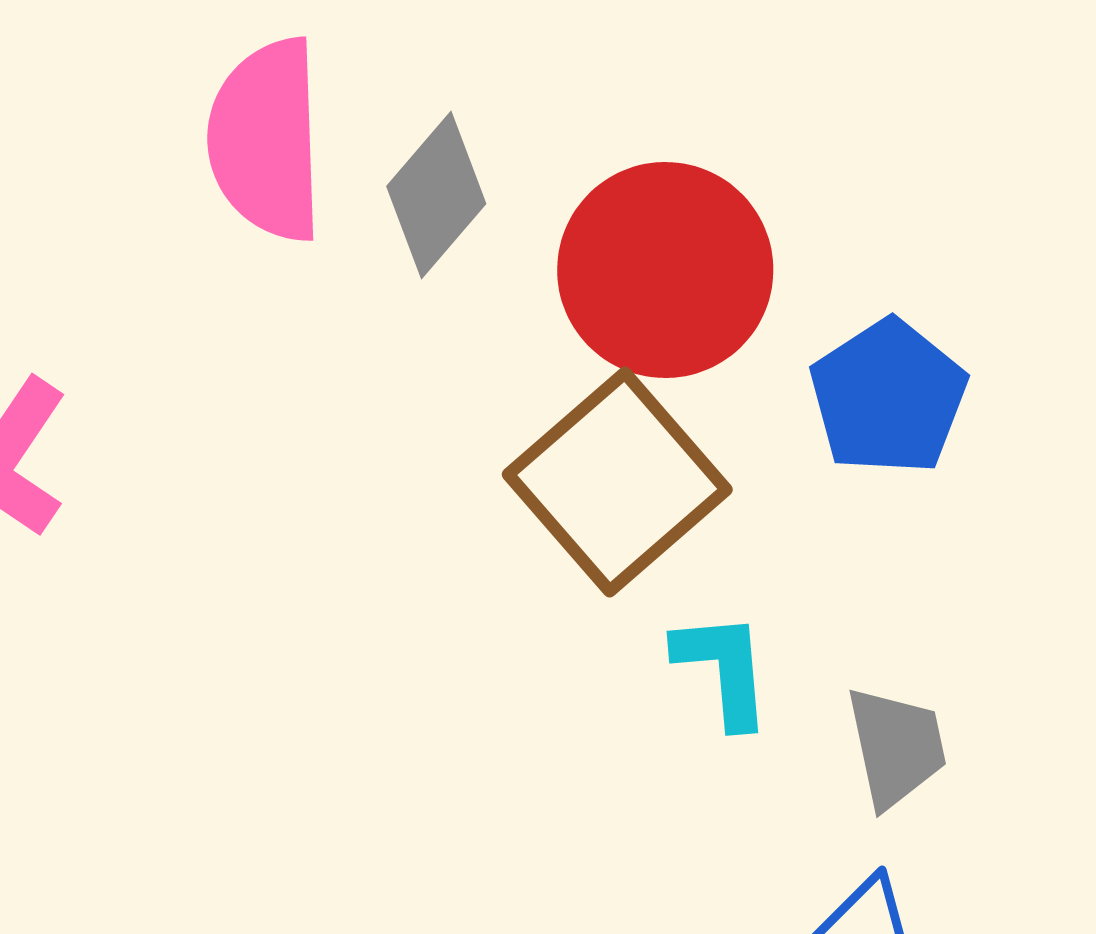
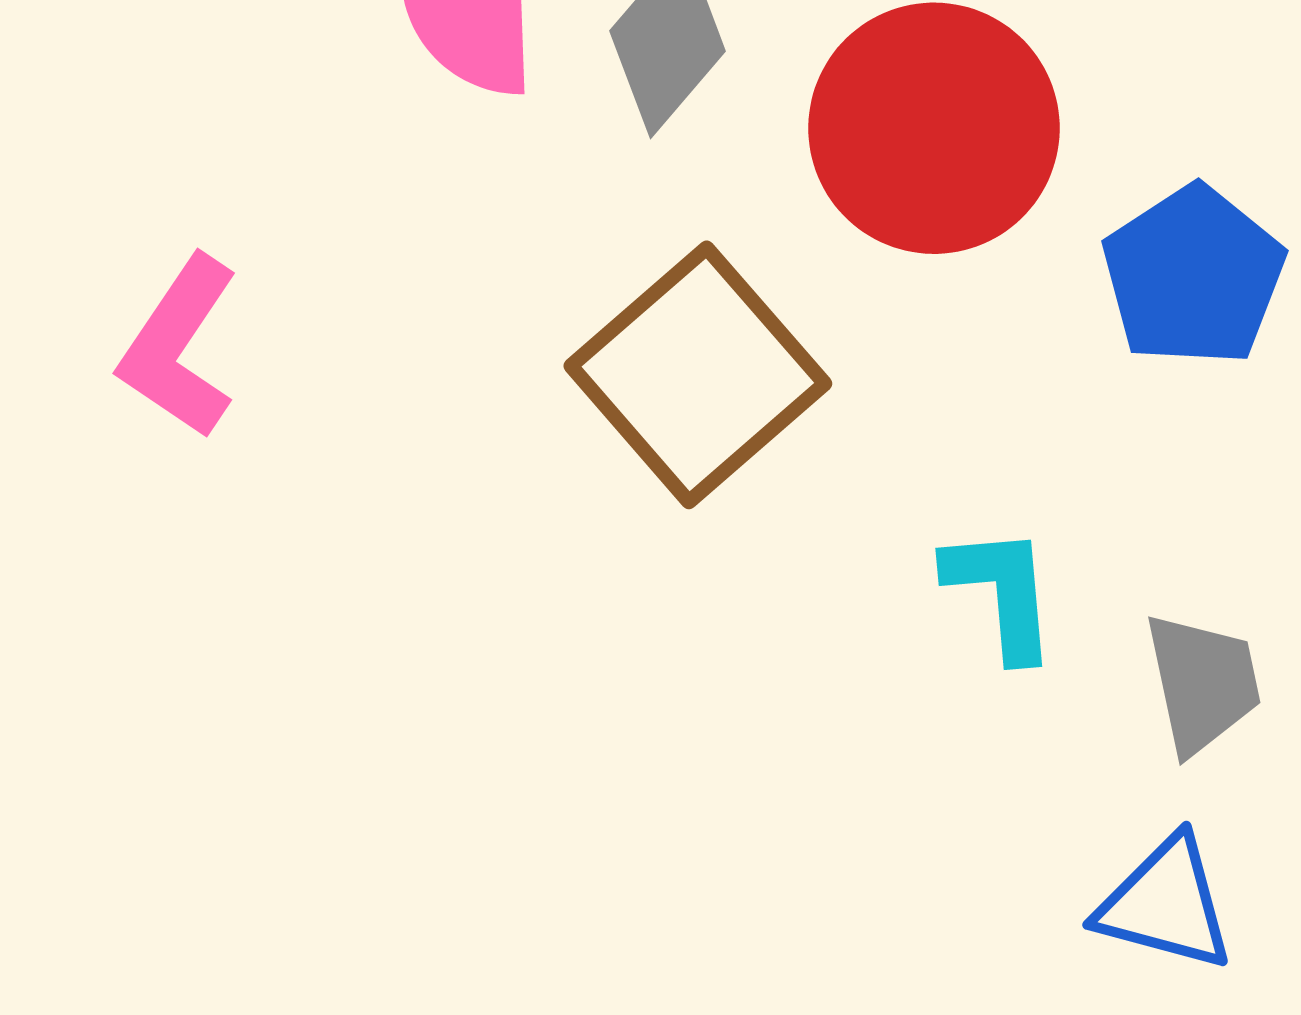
brown square: (617, 482) -> (698, 375), moved

